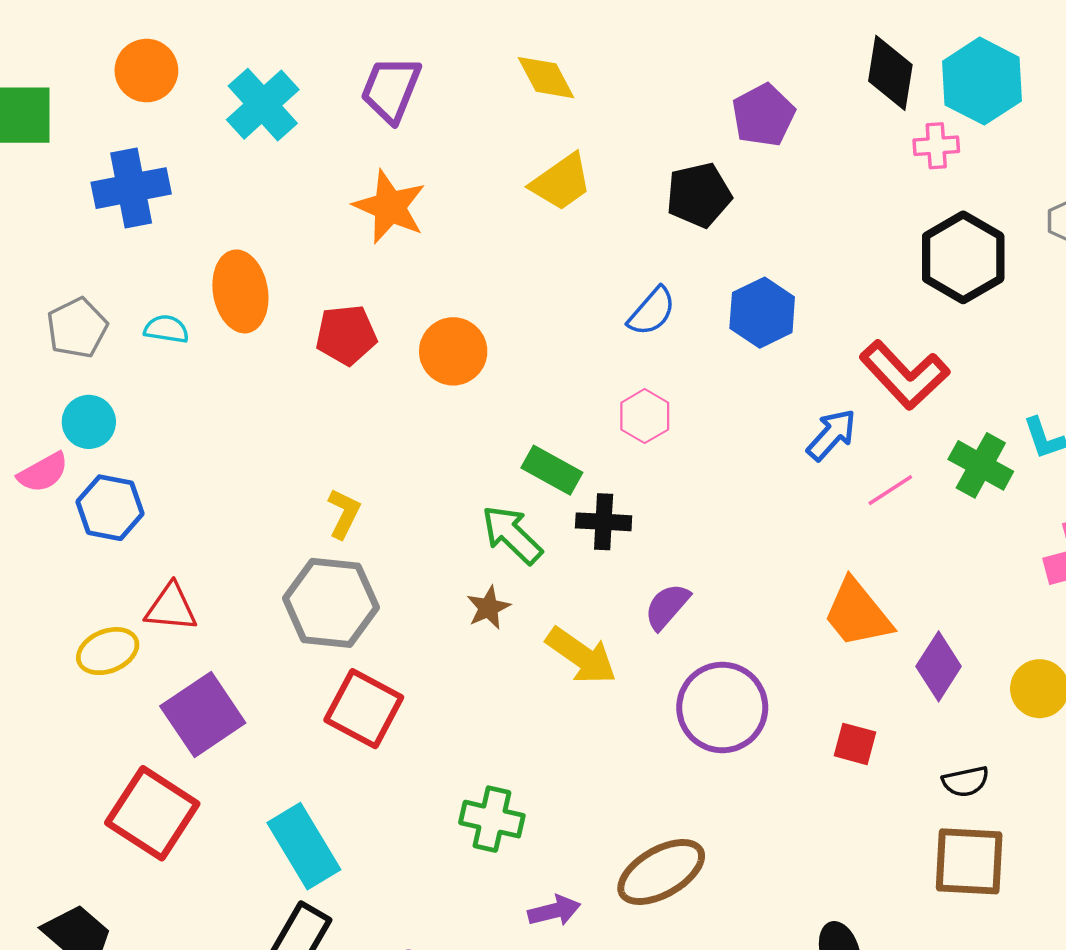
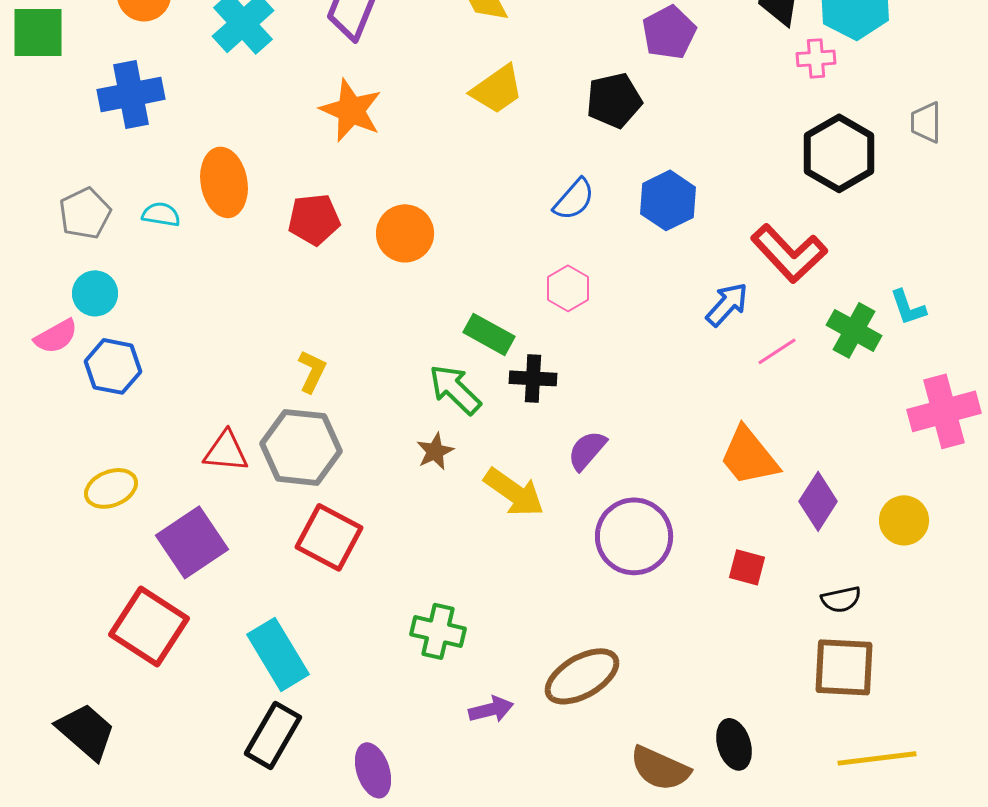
red triangle: (171, 608) -> (226, 451), moved

